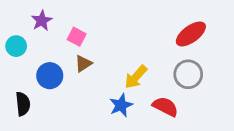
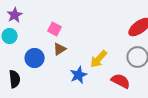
purple star: (42, 21) -> (15, 15), moved
blue star: (121, 105) -> (79, 75), moved

